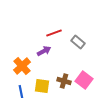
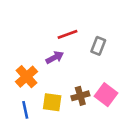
gray rectangle: (78, 42) -> (98, 46), turned 72
brown cross: (64, 81) -> (80, 96), turned -32

